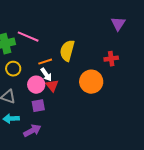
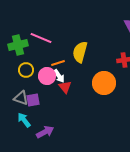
pink circle: (36, 85) -> (47, 76), moved
purple square: (38, 106) -> (33, 100), moved
cyan arrow: (11, 119) -> (24, 120), turned 56

